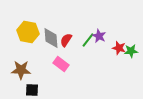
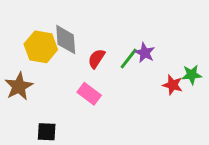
gray diamond: (51, 38) -> (66, 40), moved
red star: (119, 48) -> (173, 85), moved
brown star: (21, 70) -> (19, 86), moved, turned -30

